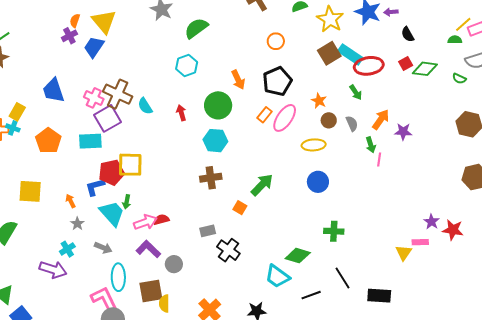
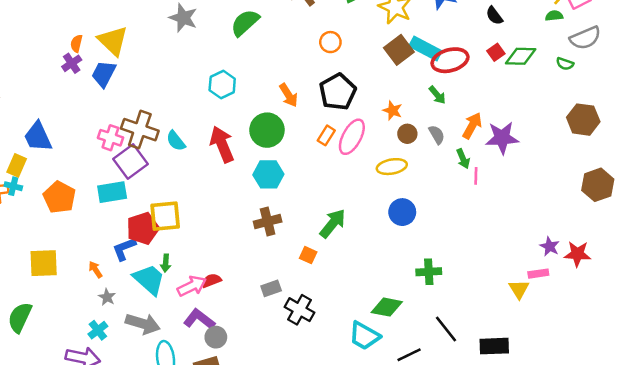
green semicircle: (196, 28) -> (245, 23), moved
blue trapezoid: (53, 90) -> (38, 137), moved
red arrow: (181, 113) -> (222, 144), size x1.8
purple star: (403, 132) -> (502, 138), size x1.5
gray arrow: (103, 248) -> (143, 324), size x1.5
gray circle: (174, 264) -> (216, 337), moved

